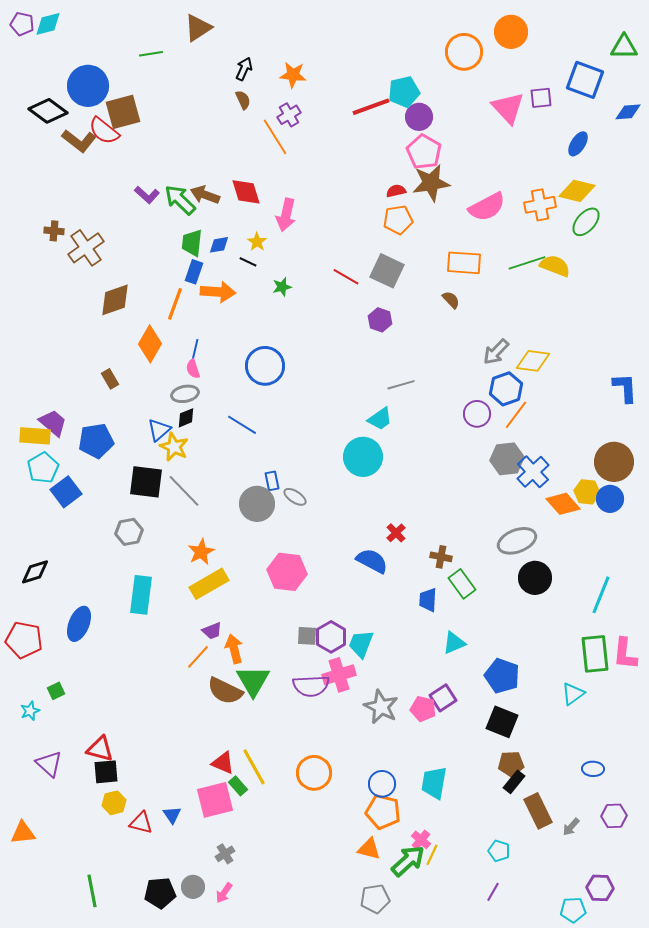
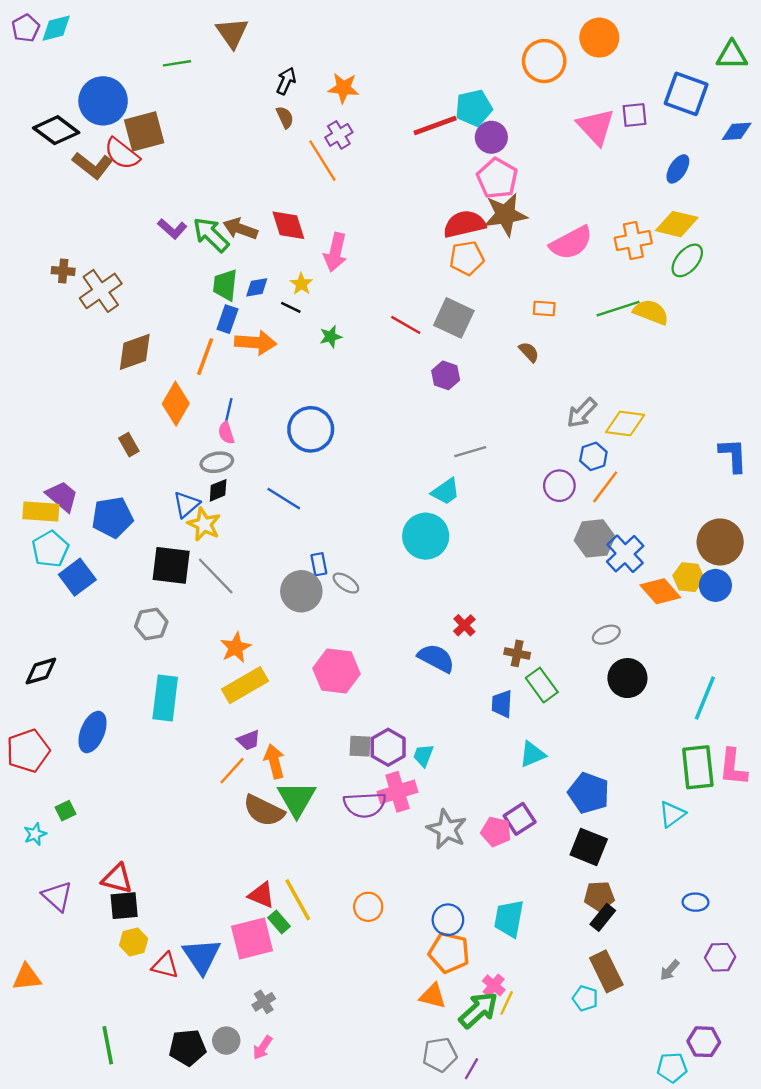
purple pentagon: (22, 24) -> (26, 28), turned 30
brown triangle: (198, 28) -> (232, 33), turned -32
red semicircle: (396, 191) -> (464, 224), size x1.8
orange rectangle: (464, 263) -> (544, 309), size x0.6
blue hexagon: (506, 389) -> (593, 456), size x0.7
gray ellipse: (517, 541) -> (606, 635), size x0.6
red pentagon: (24, 640) -> (28, 751), turned -30
cyan trapezoid: (361, 644) -> (423, 755), size x0.7
orange circle: (314, 773) -> (368, 907), size x0.7
brown rectangle: (538, 811) -> (606, 971), moved
blue triangle: (172, 815) -> (202, 956), size x1.8
purple line: (493, 892) -> (471, 1069), moved

